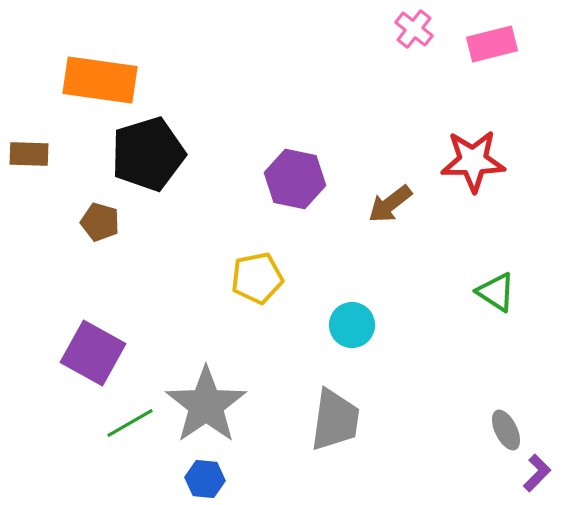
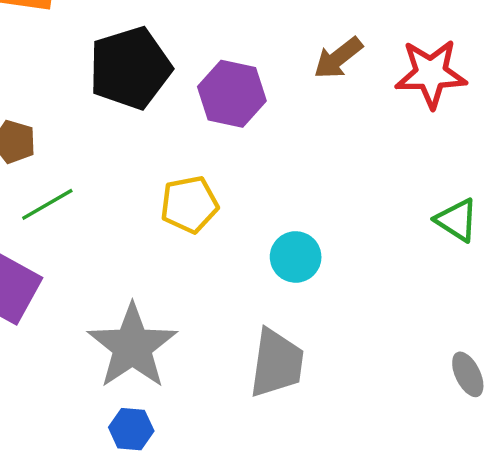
black pentagon: (148, 154) -> (130, 68), moved
brown arrow: (390, 204) -> (338, 58), moved
green line: (130, 423) -> (47, 204), moved

